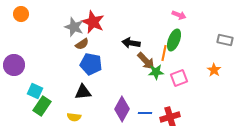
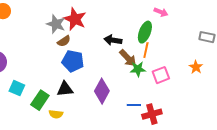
green ellipse: (174, 40) -> (145, 32), moved
green rectangle: (42, 106) -> (40, 100), moved
purple diamond: (122, 109) -> (102, 91), moved
blue line: (145, 113) -> (134, 105), moved

